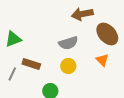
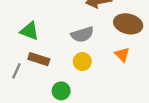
brown ellipse: (107, 34) -> (128, 24), turned -35
green triangle: (13, 39) -> (29, 31), moved, turned 42

